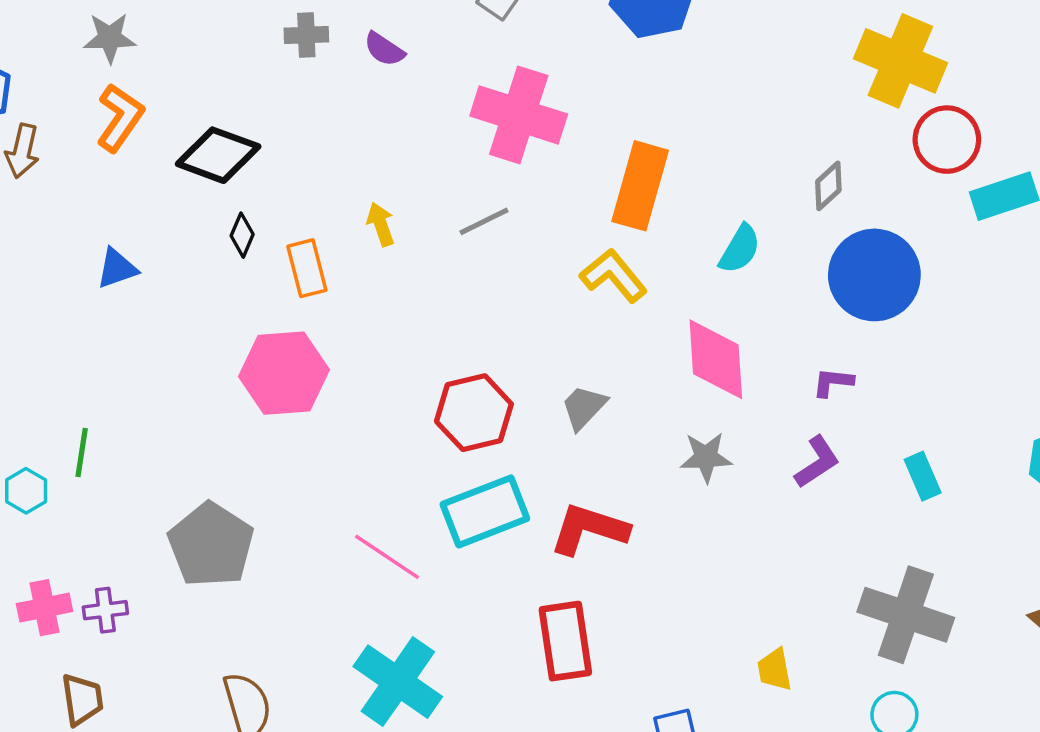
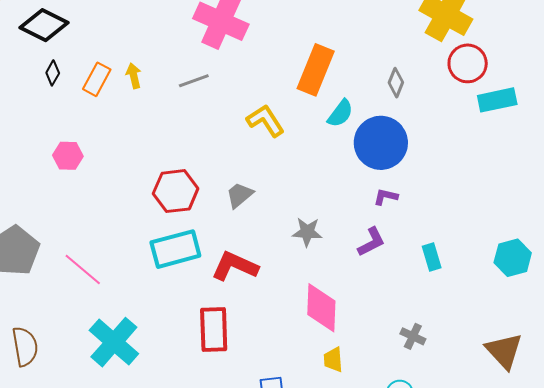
orange rectangle: (640, 186) -> (316, 70), moved
gray diamond: (828, 186) -> (396, 83), turned -32
orange rectangle: (307, 268) -> (97, 79), moved, turned 36
blue circle: (874, 275) -> (381, 143), moved
pink diamond: (716, 359) -> (321, 308), moved
pink hexagon: (284, 373) -> (68, 156), size x0.6
pink line: (387, 557) -> (83, 270), moved
gray cross: (906, 615) -> (413, 336), size x0.5

